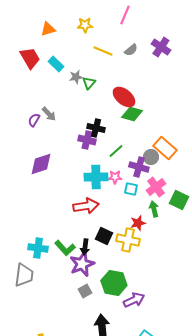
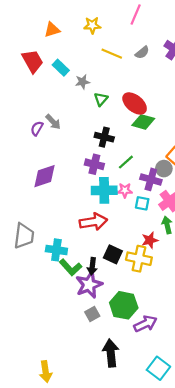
green triangle: (89, 83) -> (101, 99), moved
purple cross: (87, 140) -> (94, 164), moved
cyan cross: (38, 248) -> (56, 250), moved
gray trapezoid: (24, 275) -> (24, 236), moved

